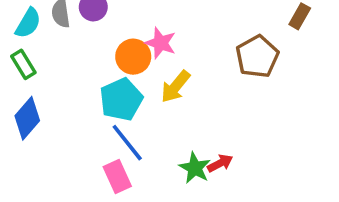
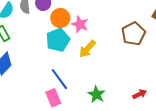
orange circle: (133, 57) -> (60, 18), moved
cyan pentagon: (121, 99) -> (58, 40), moved
red arrow: (220, 163) -> (140, 94), moved

